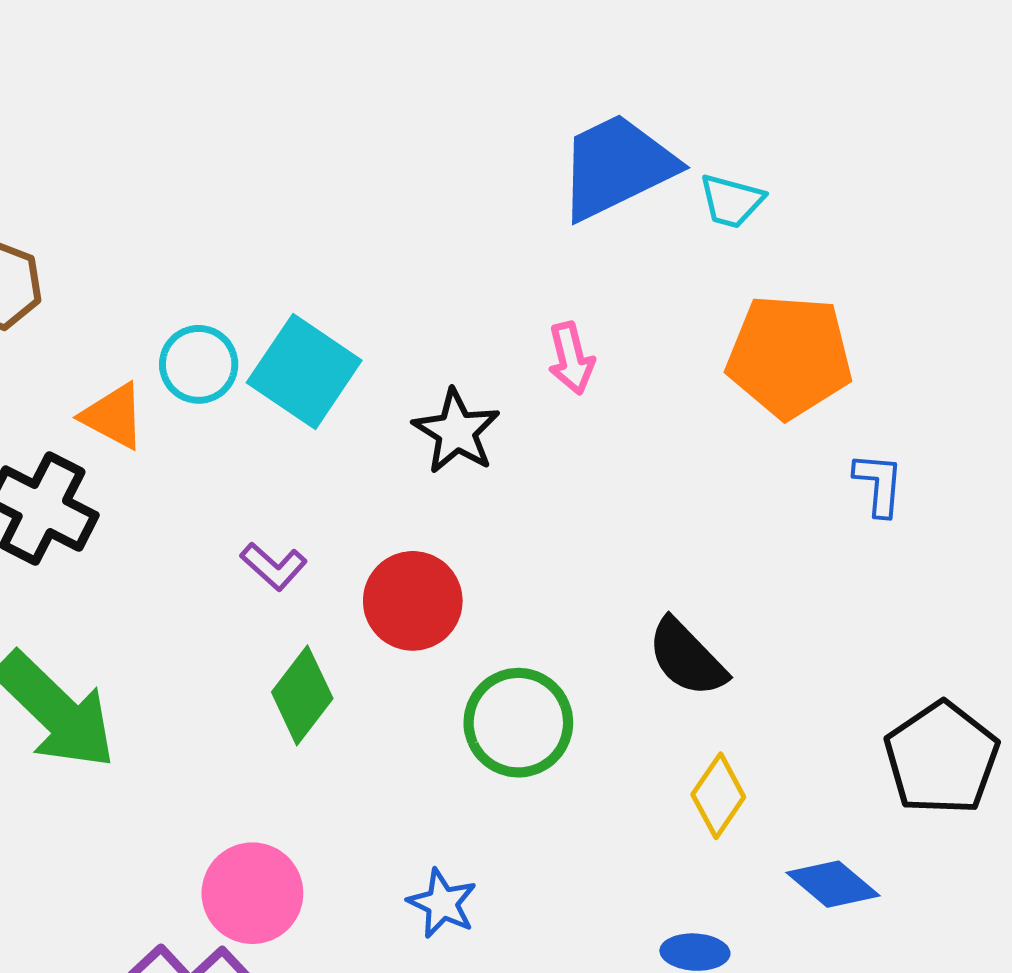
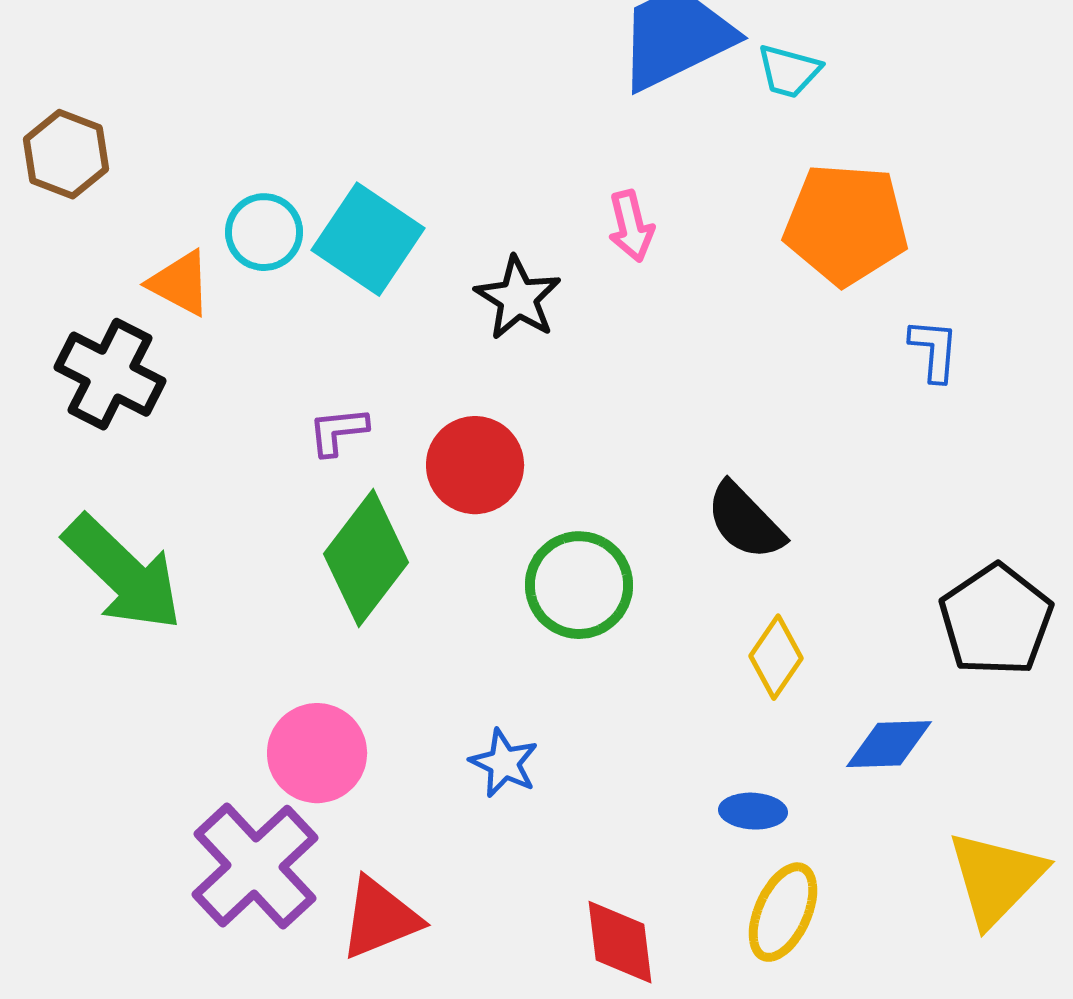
purple L-shape: (274, 566) -> (338, 431), turned 132
green diamond: (302, 695) -> (366, 558), size x1.4
blue diamond: (833, 884) -> (889, 744), turned -42

